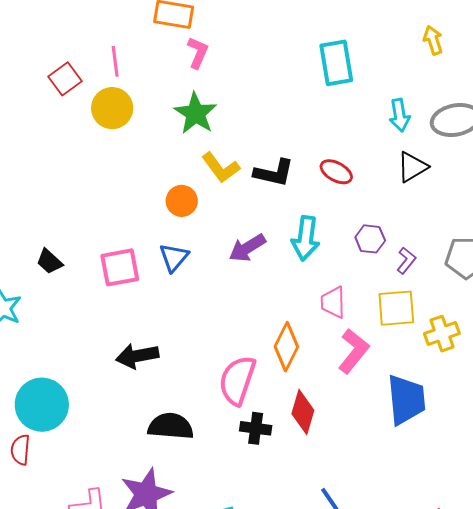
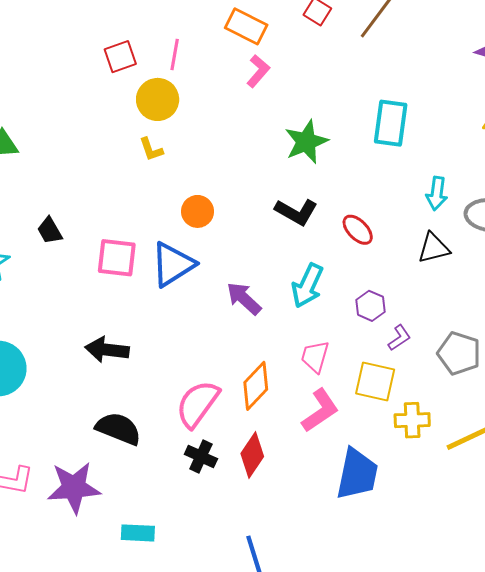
green star: (196, 113) -> (306, 142), moved
yellow L-shape: (221, 168) -> (151, 149), moved, size x0.7
purple arrow: (247, 248) -> (244, 298), moved, turned 57
blue triangle: (174, 257) -> (173, 264), size x1.5

